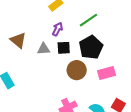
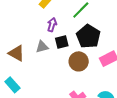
brown triangle: (18, 40) -> (16, 53), moved

